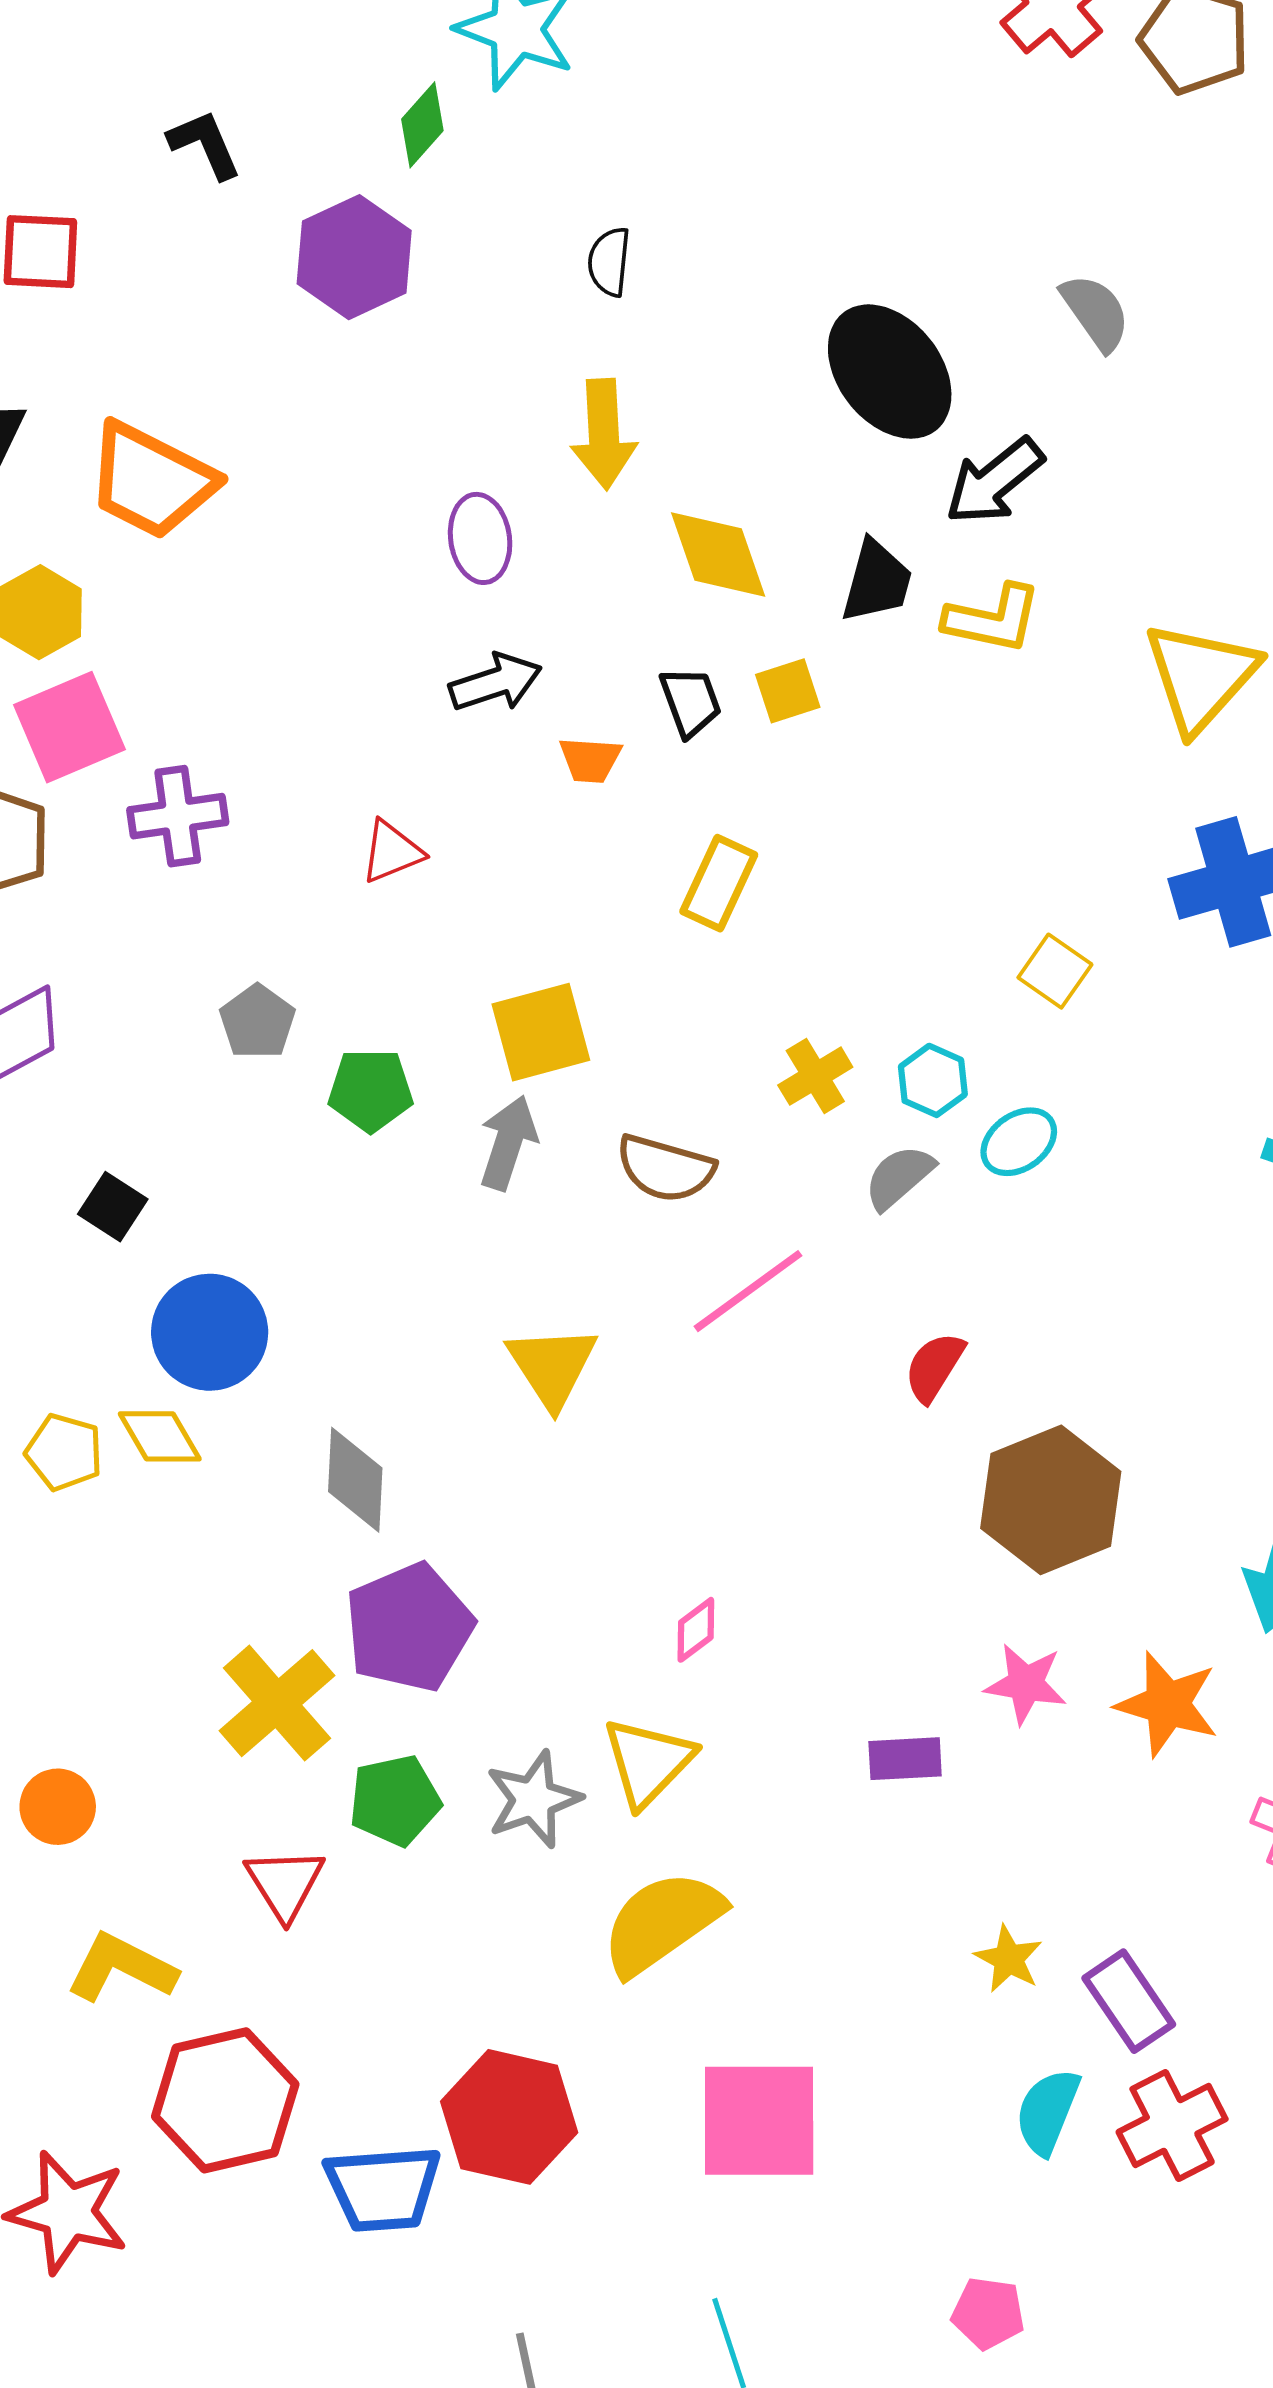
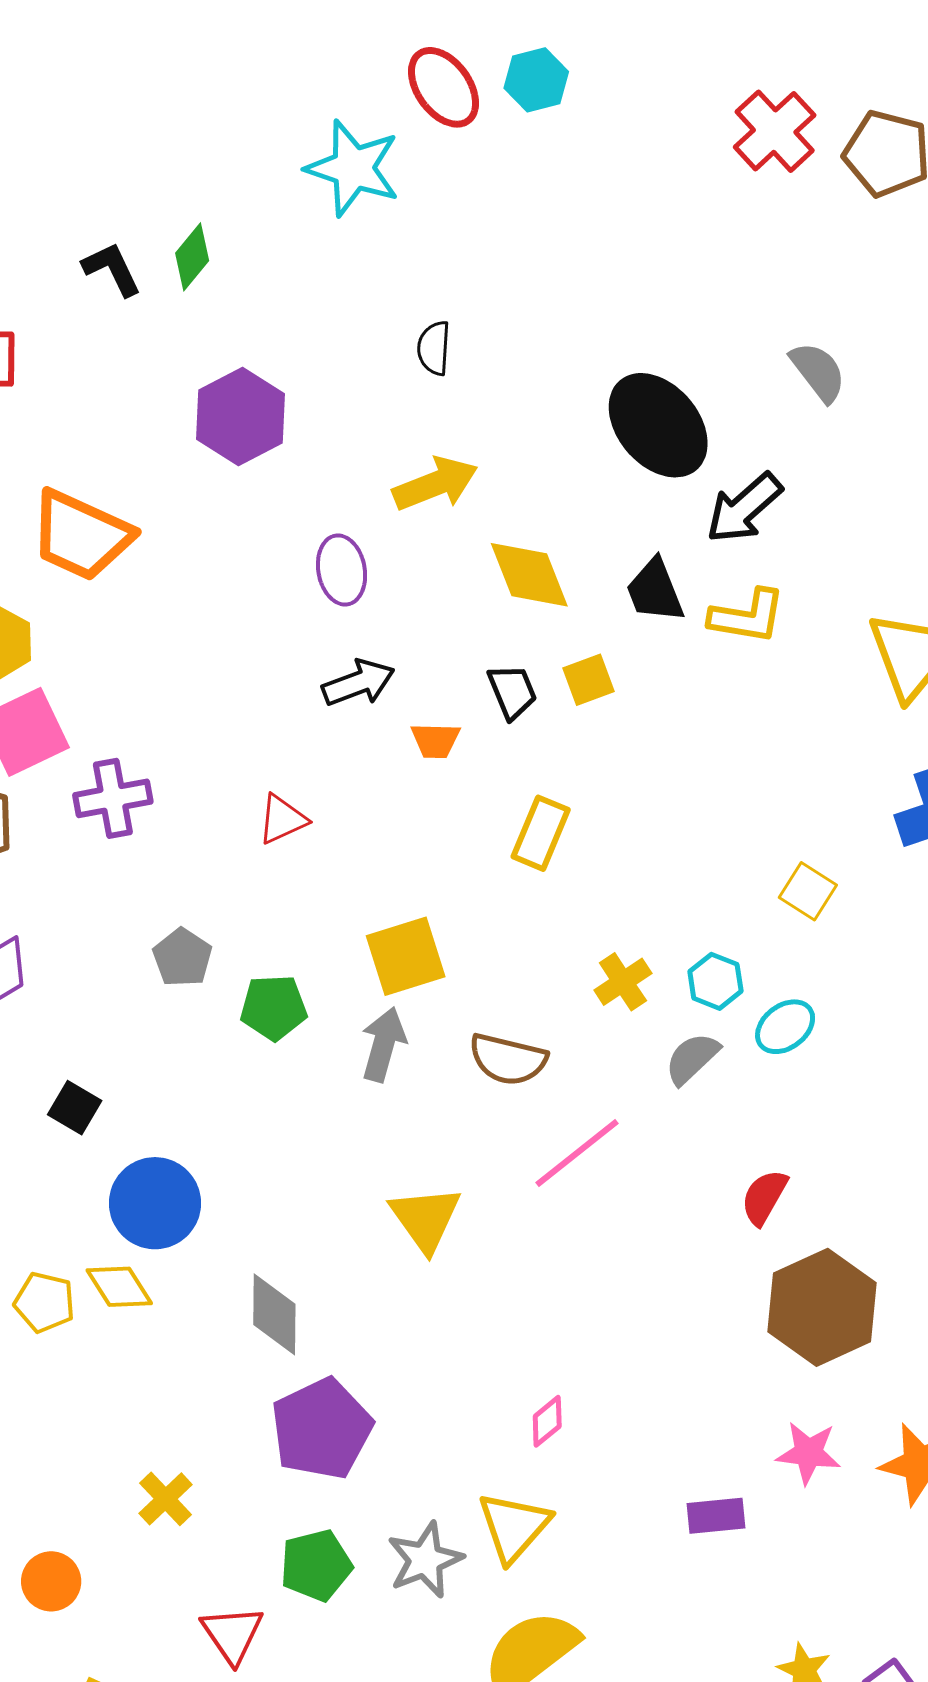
green diamond: (422, 125) -> (192, 257), moved
purple hexagon: (354, 257) -> (240, 416), moved
yellow arrow: (604, 434) -> (435, 484), turned -106
black trapezoid: (877, 581) -> (655, 591), turned 146
red semicircle: (934, 1367) -> (764, 1197), moved
yellow cross: (277, 1703) -> (166, 1499), moved, size x0.6

